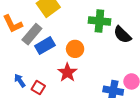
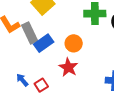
gray rectangle: (32, 34) -> (30, 33), turned -60
red square: (38, 88) -> (41, 85), turned 32

